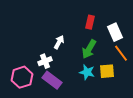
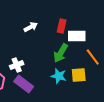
white rectangle: (115, 32) -> (77, 36), moved, turned -66
white arrow: (59, 42) -> (31, 27), moved, turned 32

